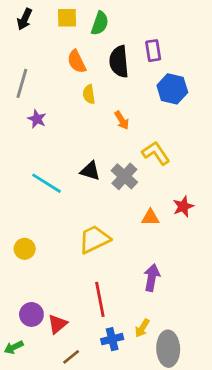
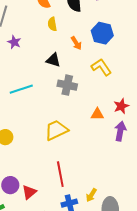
blue hexagon: (172, 89) -> (102, 33), moved
black triangle: (90, 171) -> (53, 60), moved
gray cross: (124, 176) -> (67, 85), moved, turned -30
cyan line: (46, 183) -> (21, 89), turned -50
purple arrow: (152, 278) -> (120, 131), moved

